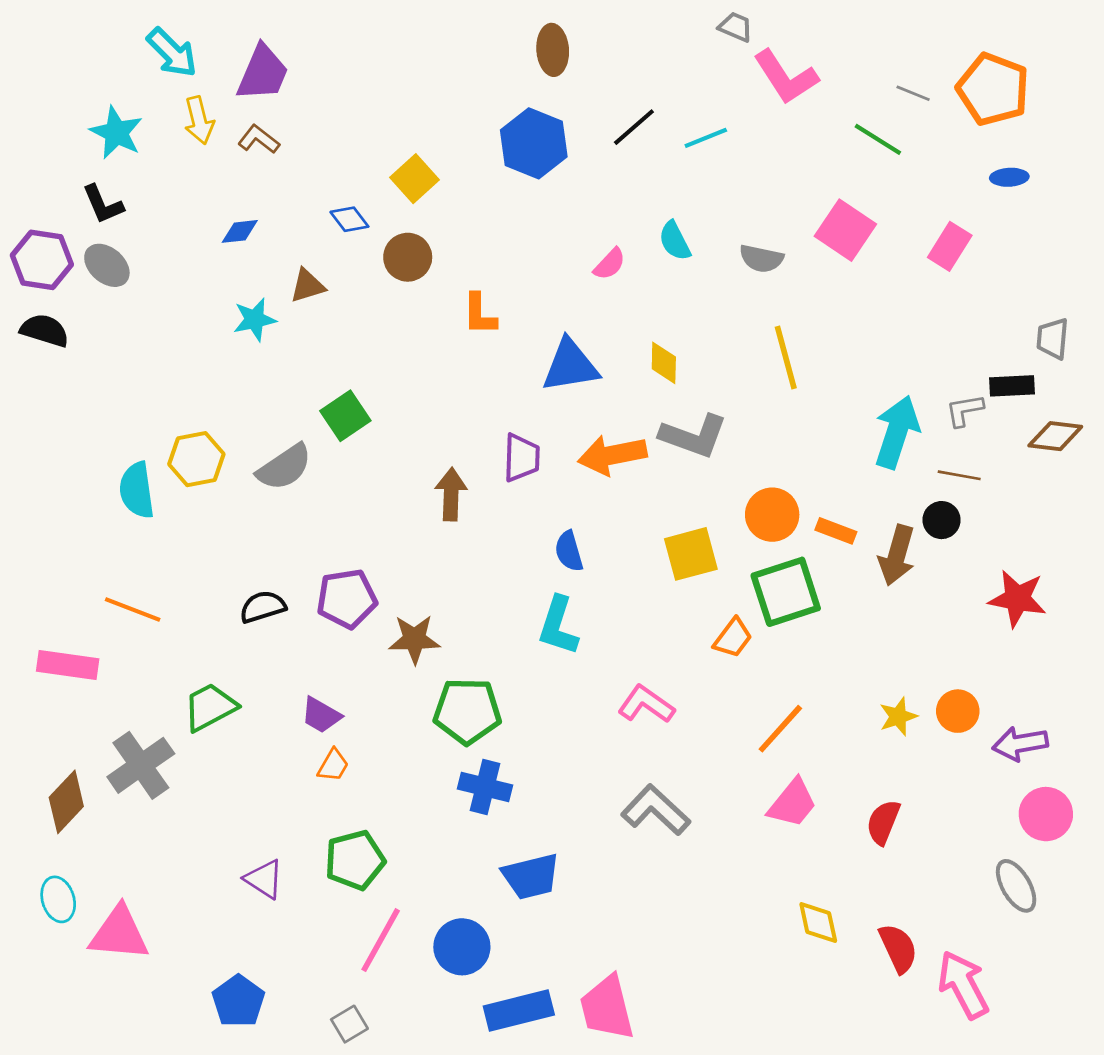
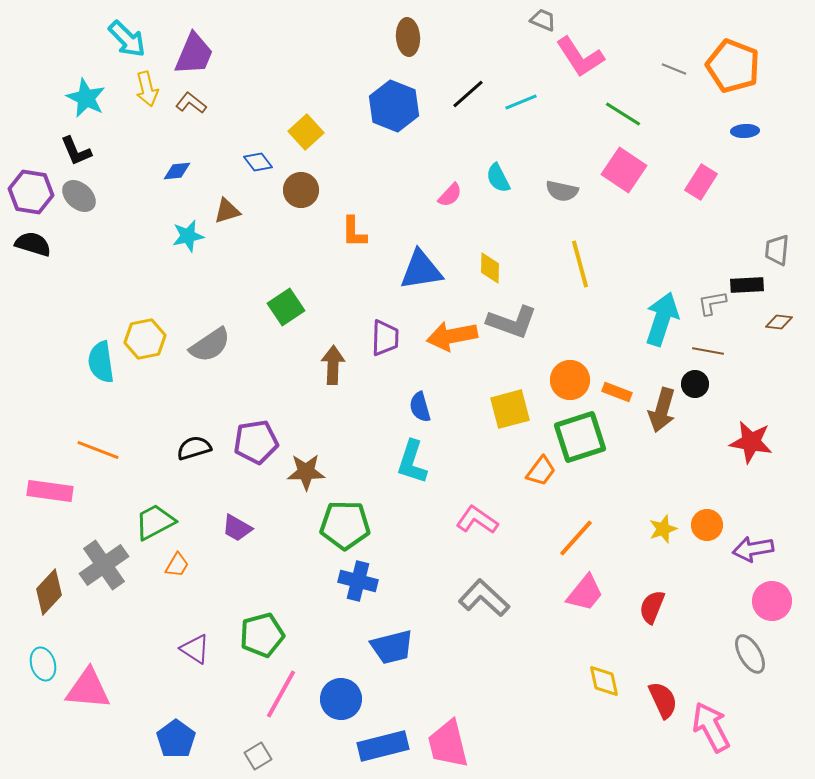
green line: (878, 139) -> (623, 114), moved
green square: (345, 416) -> (286, 307), moved
brown diamond: (1055, 436) -> (779, 322), size x0.7
orange trapezoid: (333, 765) -> (177, 565), moved

